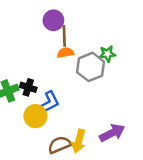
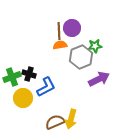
purple circle: (53, 20) -> (72, 28), moved
yellow circle: (35, 116) -> (23, 98), moved
purple arrow: (112, 133) -> (99, 79), moved

